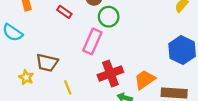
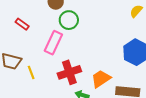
red rectangle: (64, 12) -> (22, 24), moved
yellow line: (68, 87) -> (31, 72), moved

